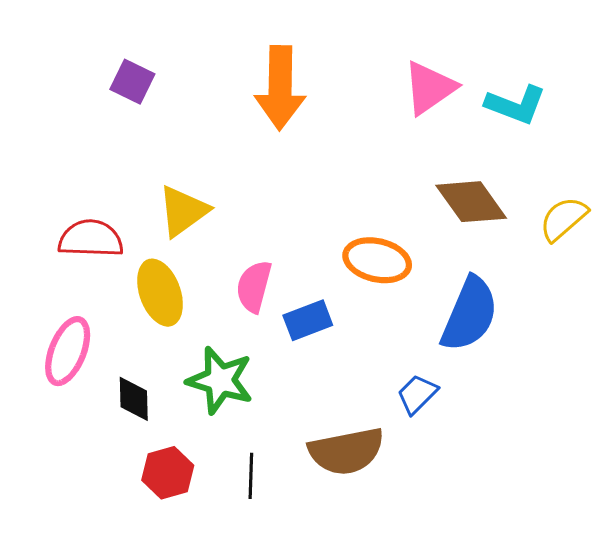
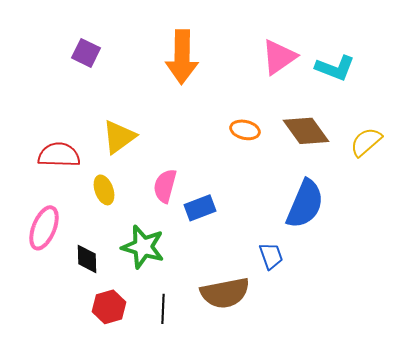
orange ellipse: (377, 260) -> (245, 130), moved, size x0.7
yellow ellipse: (160, 293) -> (104, 190), size x0.7
blue trapezoid: (417, 394) -> (271, 256), turned 116

